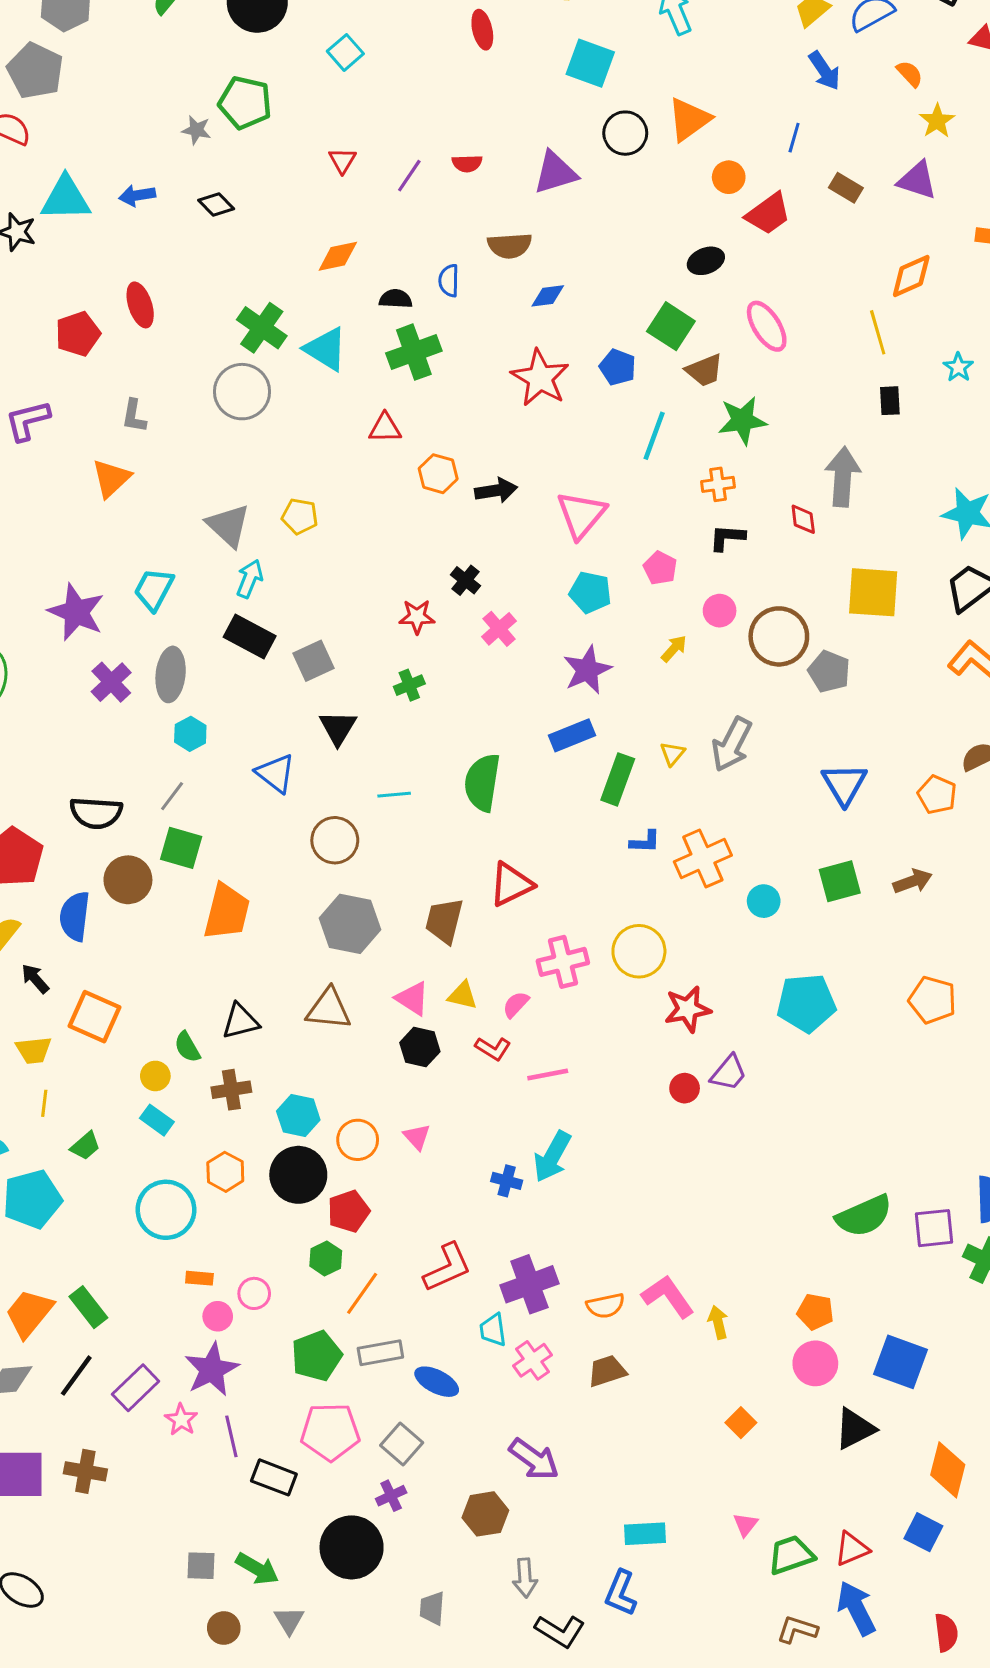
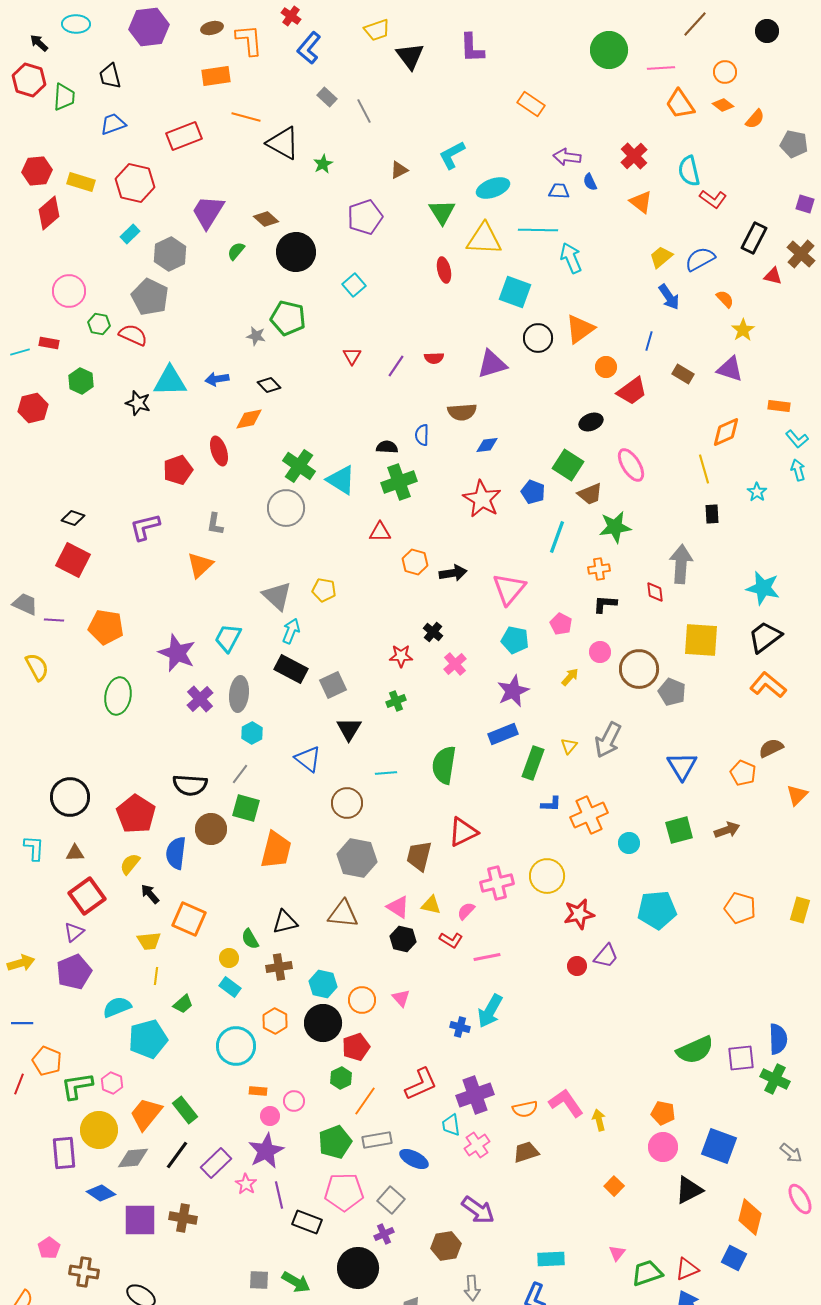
orange diamond: (338, 256) -> (249, 419), moved

